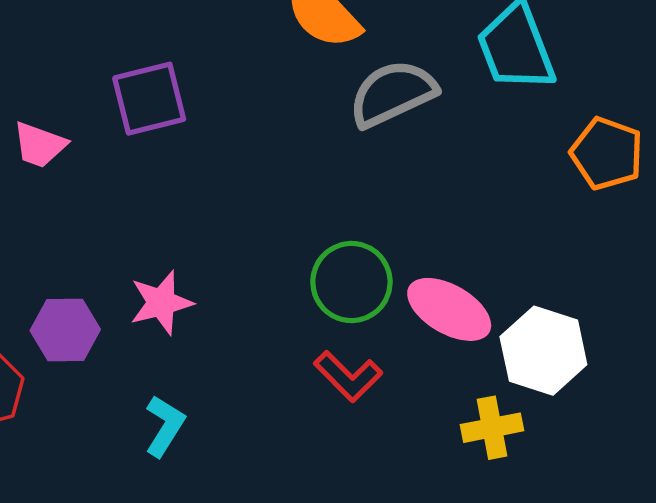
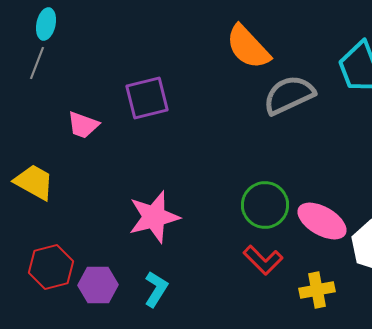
pink star: (161, 303) -> (154, 217), size x1.4
purple hexagon: (65, 330) -> (98, 285), moved
yellow cross: (492, 428) -> (317, 290), moved

